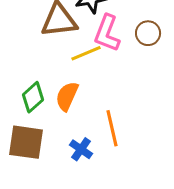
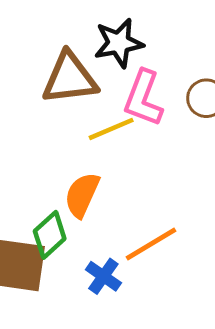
green diamond: (33, 97) -> (50, 235), moved
orange line: (112, 128) -> (151, 244), turned 72

